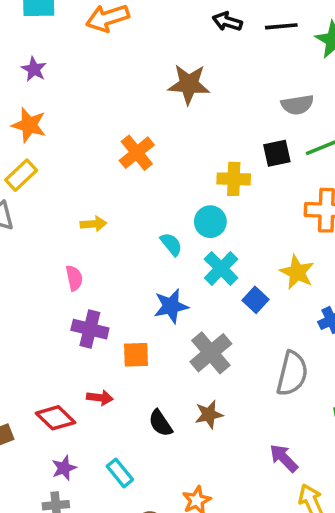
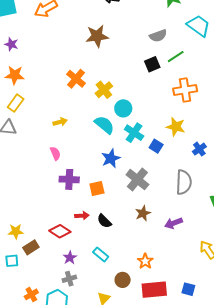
yellow cross: (234, 179) -> (104, 90), moved, turned -30
cyan semicircle: (171, 244) -> (104, 125), size x1.5
black semicircle: (160, 423) -> (104, 221), moved
purple arrow: (284, 458) -> (174, 223), moved, turned -54

